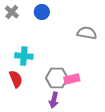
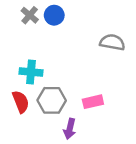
gray cross: (12, 12) -> (30, 15), moved
gray hexagon: (57, 78) -> (52, 100), moved

